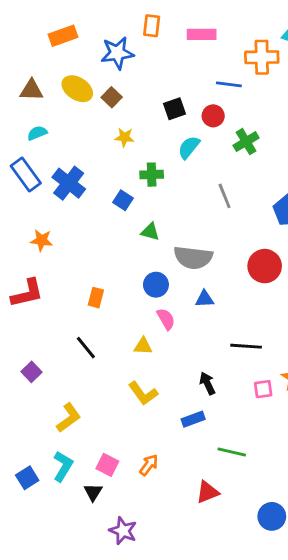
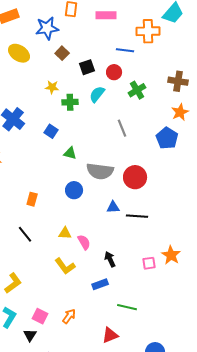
brown square: (112, 97) -> (62, 53), moved
green cross: (152, 175) -> (70, 102), moved
red circle: (265, 266) -> (135, 177), moved
blue triangle: (205, 299) -> (113, 207), moved
pink semicircle: (166, 319) -> (84, 242), moved
black line: (246, 346) -> (137, 216), moved

